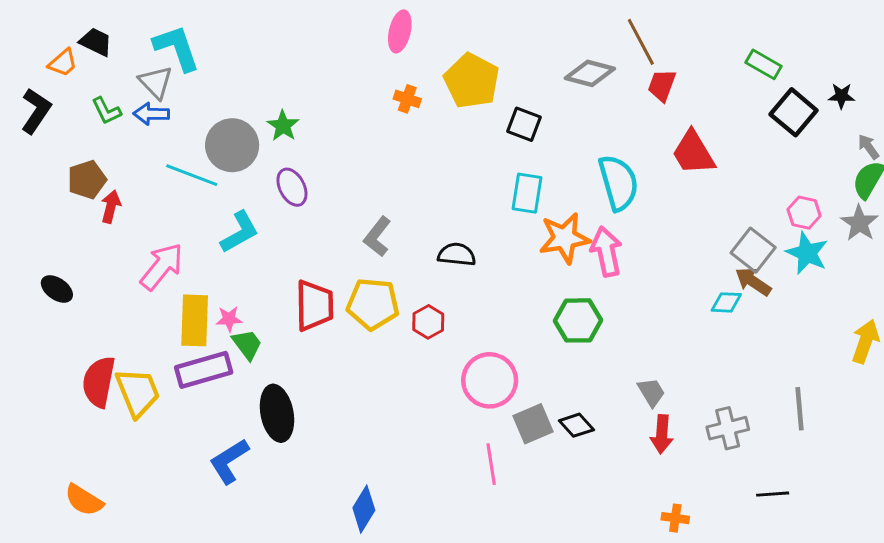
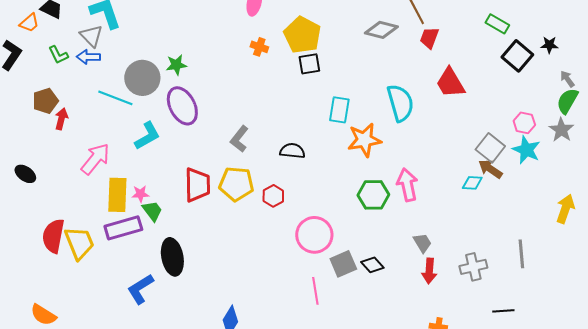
black square: (524, 124) -> (309, 64), moved, turned -30
green star: (283, 126) -> (176, 65), turned 30
purple ellipse: (292, 187) -> (182, 106), size x1.5
pink arrow: (606, 252) -> (407, 185), moved

